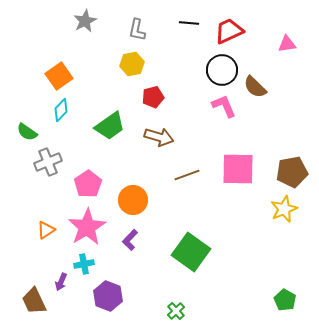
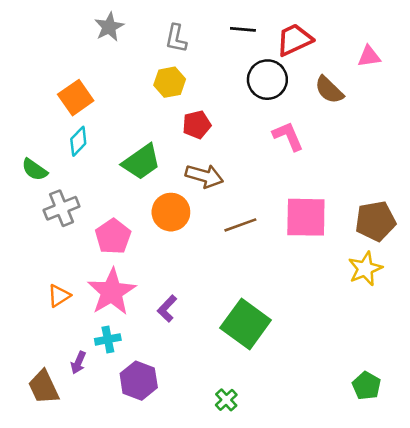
black circle: (222, 70) -> (267, 80), moved
brown semicircle: (255, 87) -> (329, 90), moved
orange circle: (133, 200) -> (171, 212), moved

